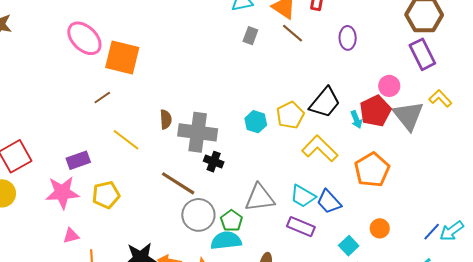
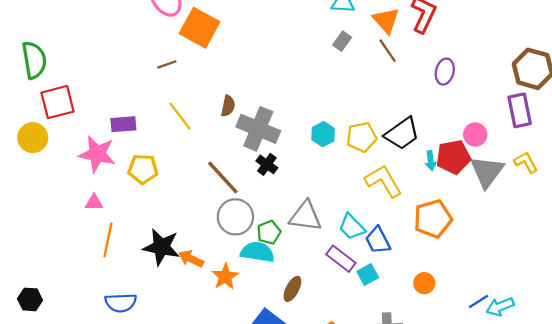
cyan square: (349, 246) -> (368, 275), moved

